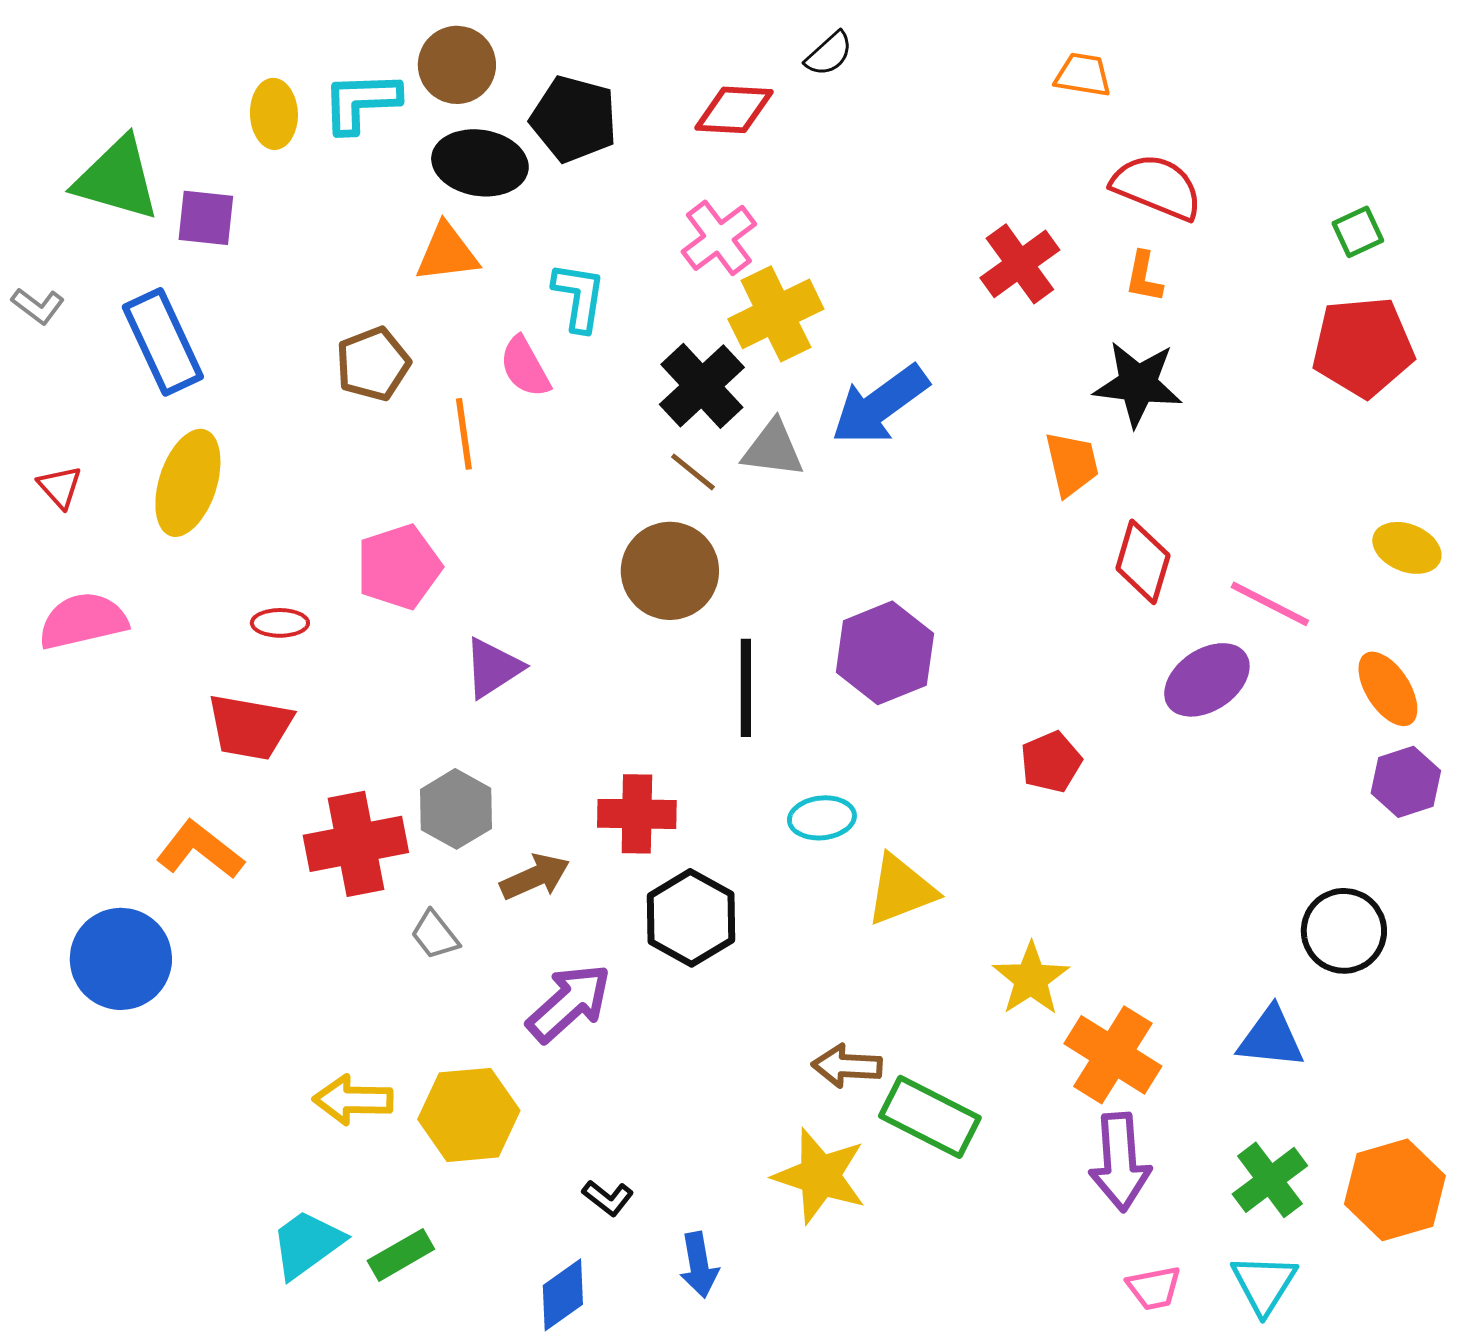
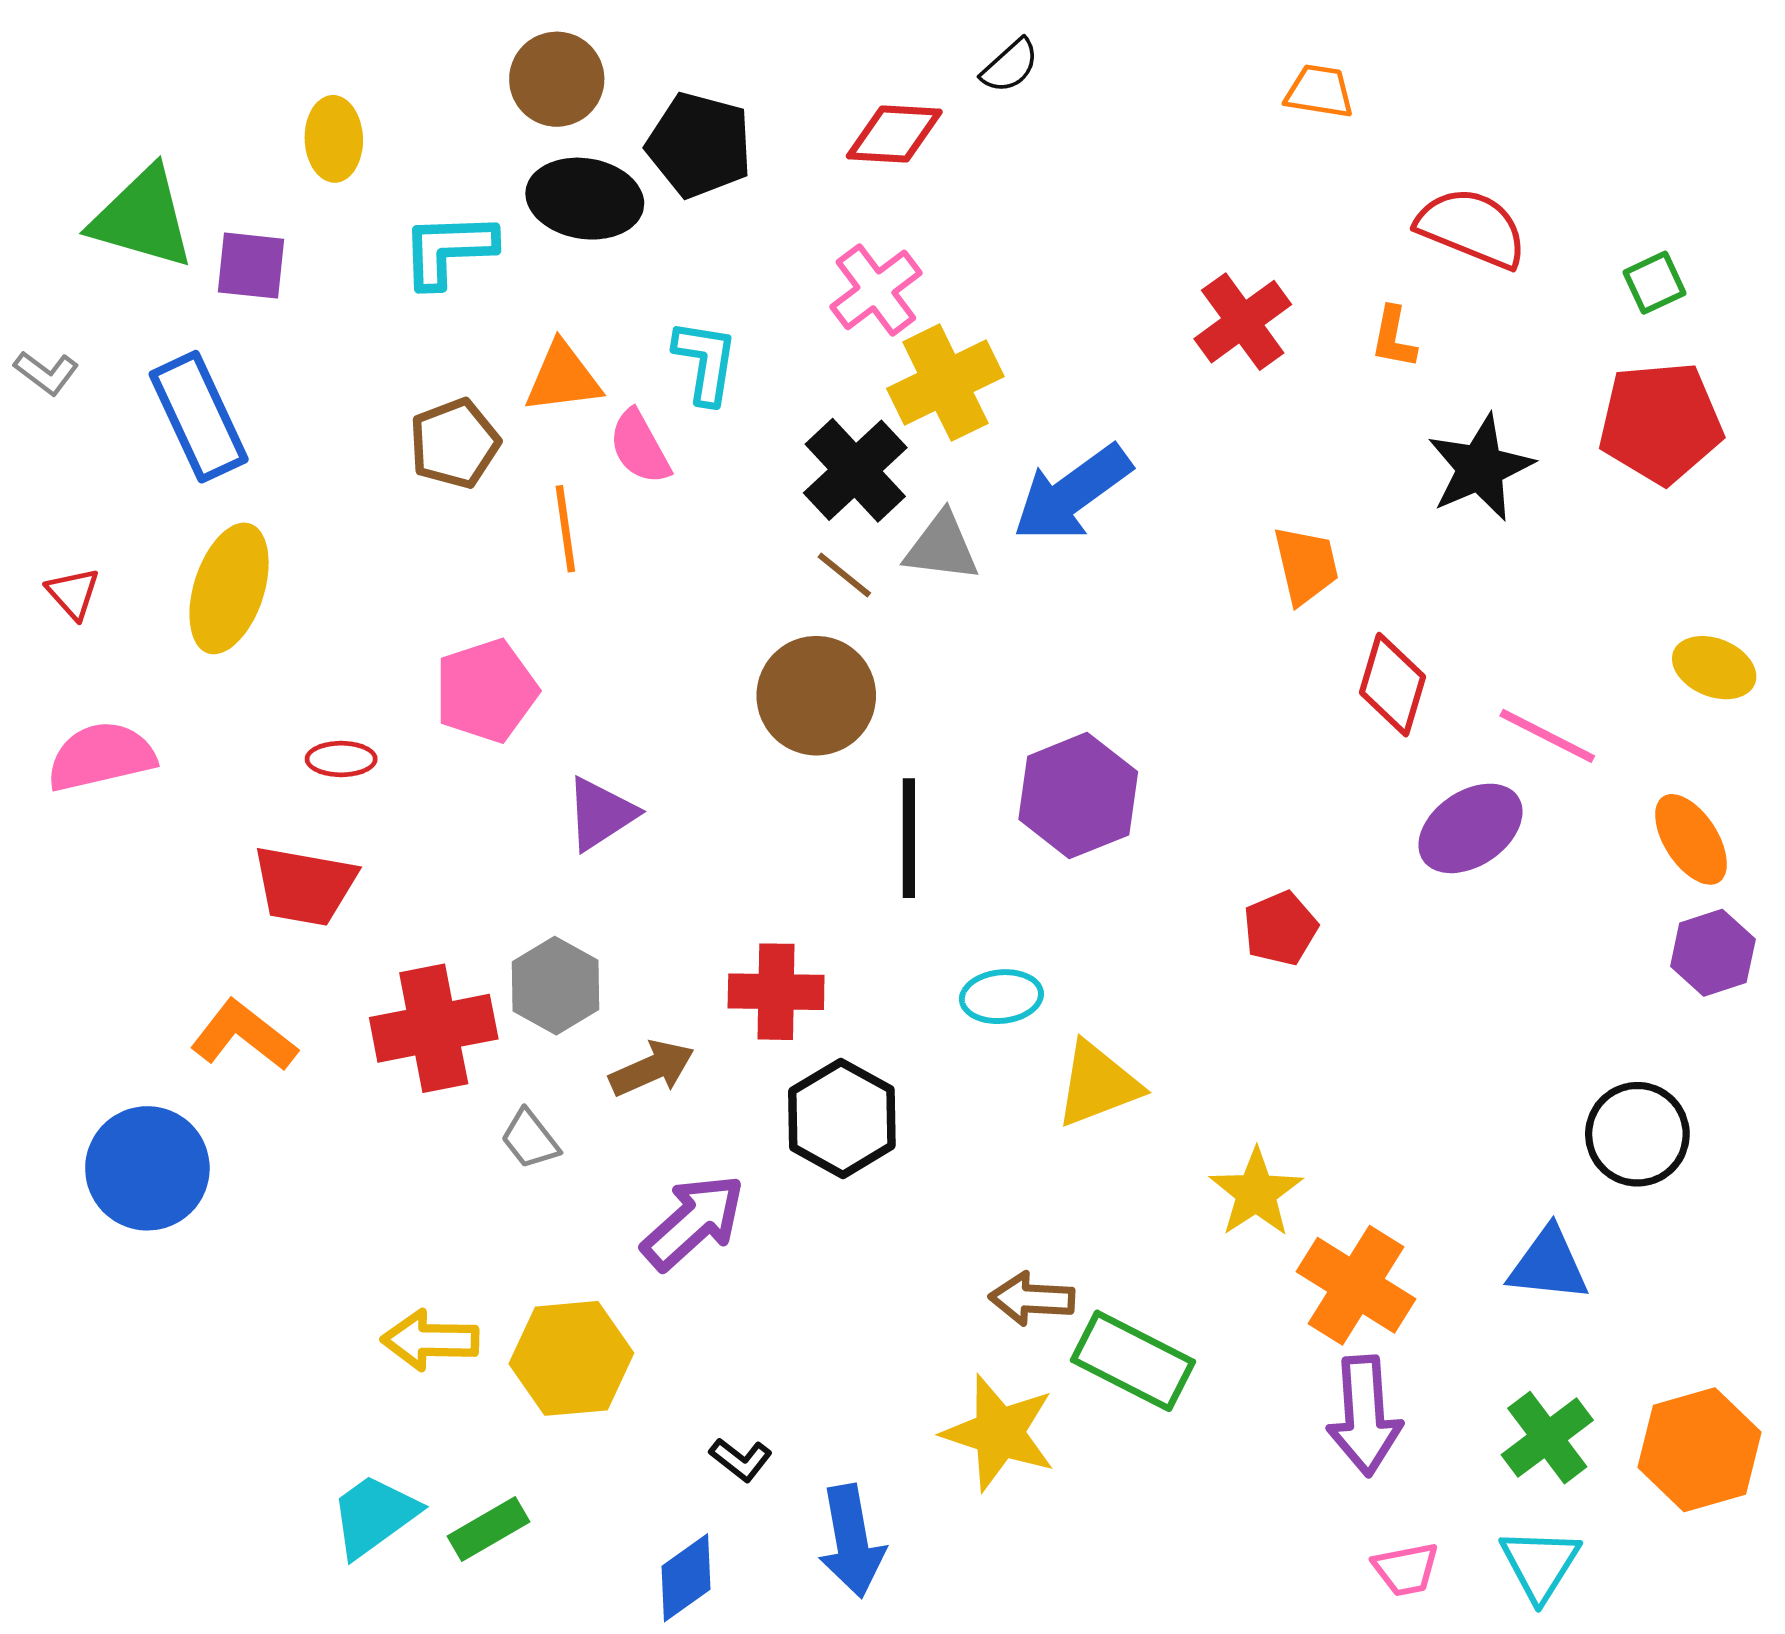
cyan L-shape: (361, 102) -> (448, 250), moved
red semicircle: (1157, 187) -> (1472, 228), moved
orange triangle: (447, 253) -> (563, 378), moved
black star: (1138, 384) -> (1480, 468), moved, turned -30
blue arrow: (699, 1265) -> (852, 1541), size x1.4

